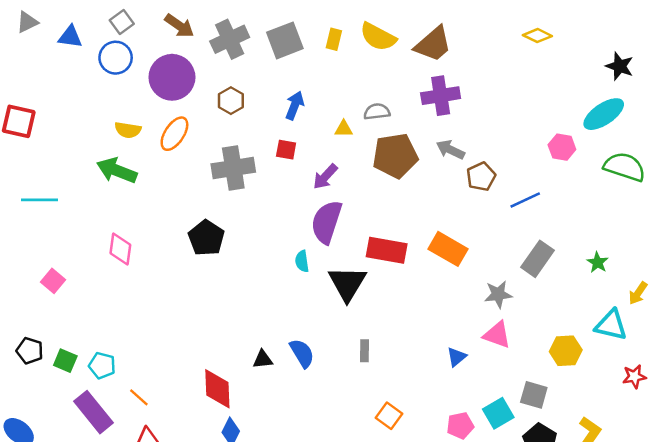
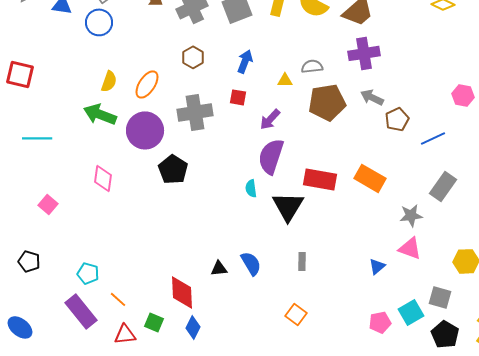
purple circle: (172, 77) -> (145, 130), moved
yellow semicircle: (128, 130) -> (109, 81), turned -80
green square: (65, 361) -> (154, 322), moved
orange square: (389, 416) -> (296, 314), moved

